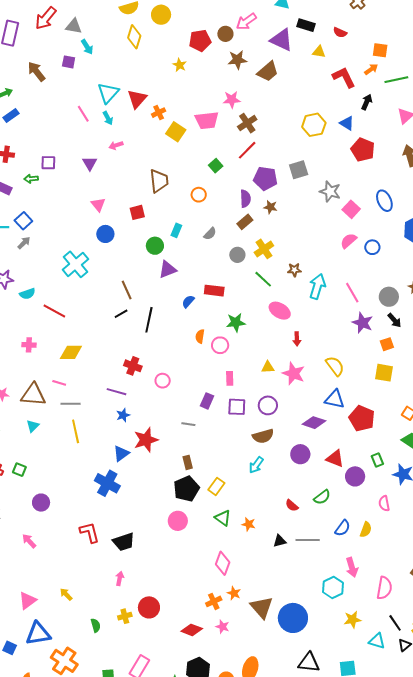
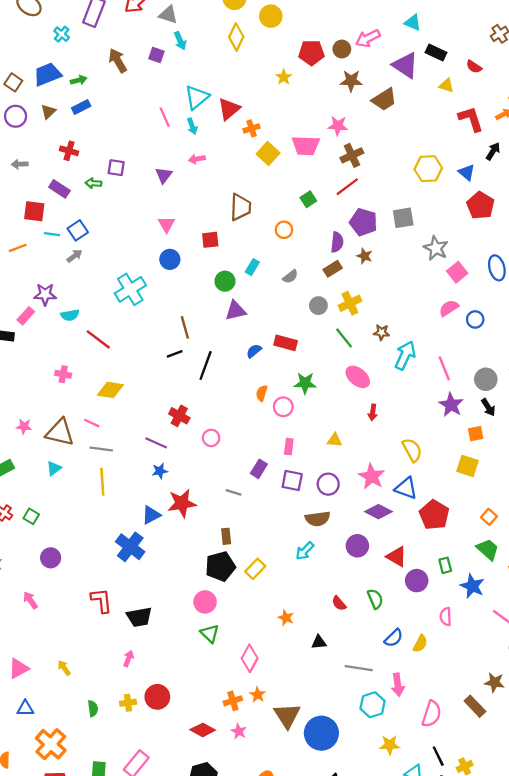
pink star: (294, 373) -> (372, 476), moved
green semicircle: (322, 497) -> (375, 599), turned -84
green triangle: (223, 518) -> (210, 634), moved
gray line: (308, 540) -> (359, 668), moved
blue triangle: (38, 634) -> (25, 708), size x0.6

